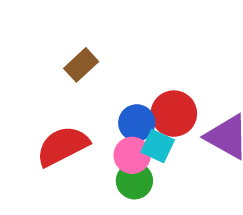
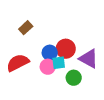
cyan square: (158, 146) -> (59, 63), turned -32
green circle: (134, 181) -> (74, 78), moved

